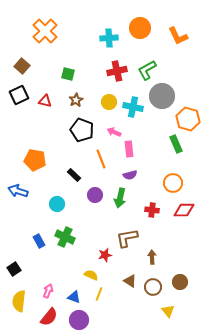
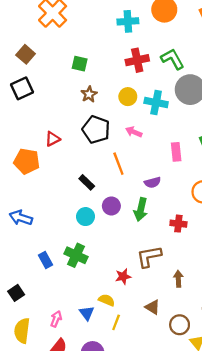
green L-shape: (147, 70) -> (173, 59), turned 90
red triangle: (45, 101) -> (53, 139), moved, turned -40
pink rectangle: (129, 149) -> (176, 152), moved
orange pentagon: (35, 160) -> (27, 161), moved
blue arrow: (18, 191) -> (21, 218), moved
cyan circle: (57, 204) -> (85, 217), moved
brown circle: (153, 287) -> (180, 325), moved
blue triangle: (74, 297) -> (87, 313), moved, turned 32

